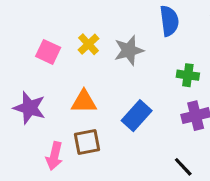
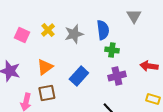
blue semicircle: (169, 21) -> (103, 30), moved
orange triangle: (84, 102) -> (45, 67), turned -36

